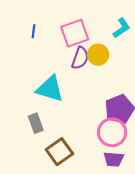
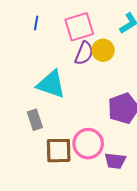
pink circle: (112, 132) -> (88, 144), moved
brown square: (59, 152) -> (59, 151), turned 32

